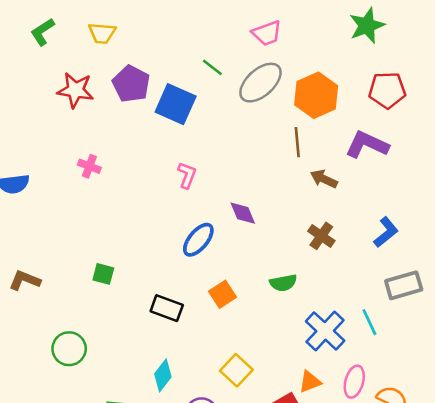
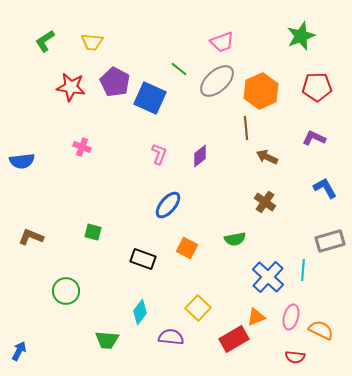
purple L-shape: (367, 145) -> (314, 138), moved, size x0.7
purple diamond: (243, 213) -> (200, 156), moved, turned 75
blue L-shape: (386, 232) -> (325, 188), moved, turned -80
orange square: (222, 294) -> (187, 248), turned -30
cyan line: (369, 322) -> (303, 270), turned 30

